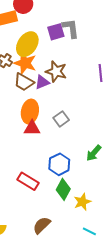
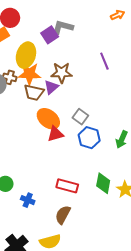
gray L-shape: (71, 28) -> (63, 27), turned -50
orange ellipse: (30, 112) -> (48, 119), turned -45
blue hexagon: (59, 164) -> (89, 138), moved
brown semicircle: (42, 225) -> (63, 215), moved

